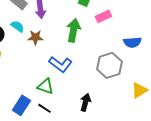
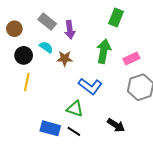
pink rectangle: (103, 16) -> (131, 58), moved
black arrow: (85, 102) -> (116, 125), turned 108
blue rectangle: (21, 105) -> (50, 128), turned 72

